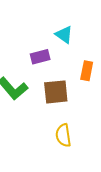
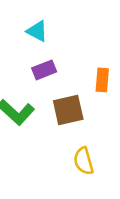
cyan triangle: (64, 35) -> (37, 31), moved

